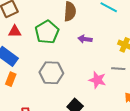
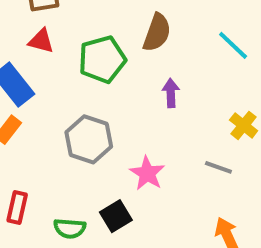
purple arrow: (85, 39) -> (171, 93), turned 64
pink star: (97, 80) -> (147, 173), moved

